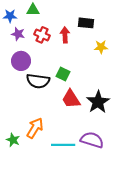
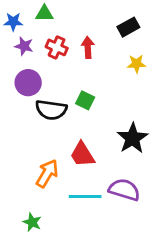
black rectangle: (86, 23) -> (128, 27), moved, turned -35
red trapezoid: (71, 99) -> (82, 154), moved
green star: (13, 140) -> (32, 222), moved

